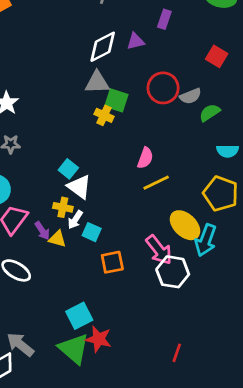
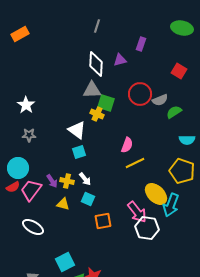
white diamond: (103, 47) -> (96, 64), turned -60
cyan square: (68, 169) -> (79, 152), moved, turned 32
white triangle: (79, 187) -> (77, 130), moved
white arrow: (75, 220) -> (85, 179), moved, turned -72
purple arrow: (42, 231) -> (52, 181), moved
cyan square: (79, 316) -> (65, 262), moved

